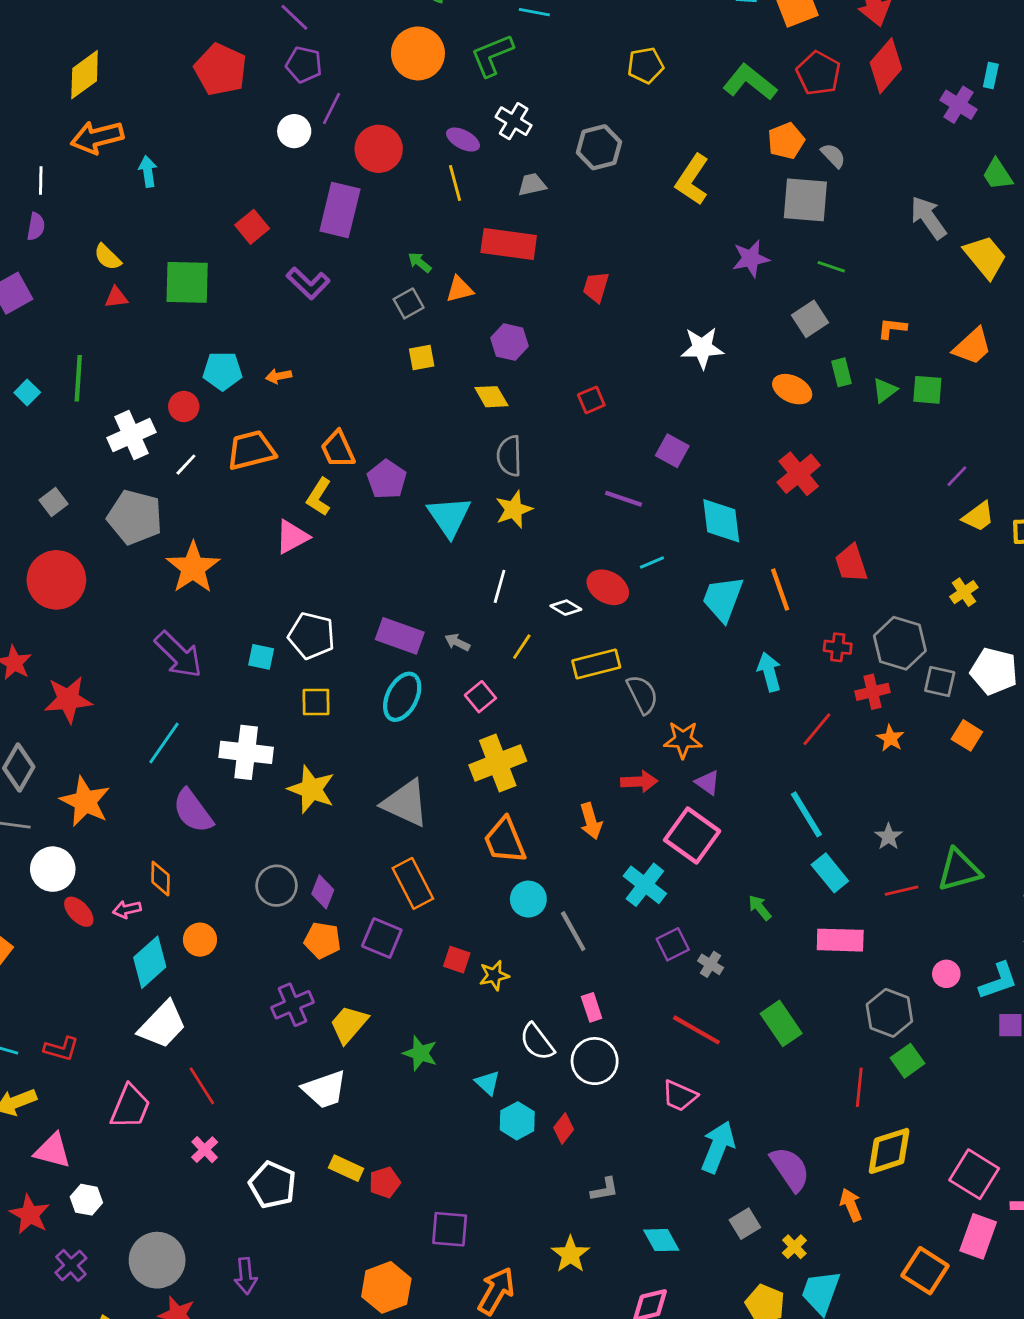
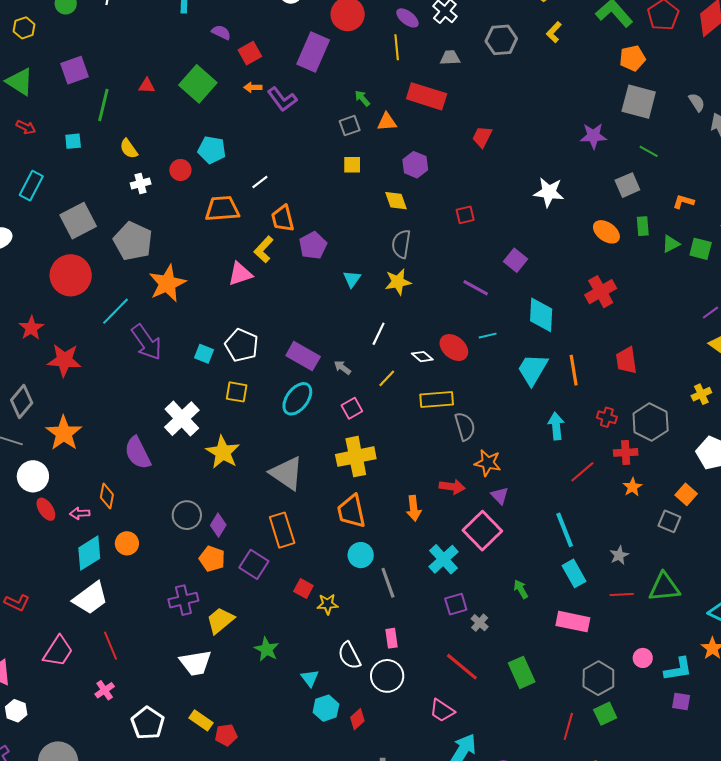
gray semicircle: (833, 156) -> (697, 102), moved
yellow L-shape: (692, 180) -> (554, 32), moved, size x0.6
purple semicircle: (36, 227) -> (221, 32), moved, turned -84
yellow semicircle: (108, 257) -> (129, 149), moved
green square: (187, 282) -> (198, 84), turned 30
orange arrow: (279, 376) -> (253, 87), moved
green line: (78, 378) -> (103, 105), moved
cyan square: (27, 392) -> (73, 141), turned 30
white cross: (131, 435) -> (141, 184), size x0.6
white line: (186, 465) -> (260, 182), moved
gray square: (53, 502) -> (78, 221), size x1.8
cyan triangle: (449, 517) -> (352, 279), size x0.6
gray square: (940, 682) -> (669, 521), moved
cyan line: (164, 743) -> (115, 311), moved
white cross: (246, 752) -> (182, 419), turned 30

